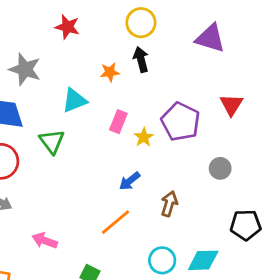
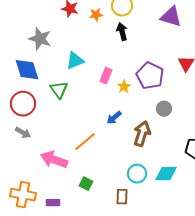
orange star: (110, 72) -> (96, 15), moved
gray circle: (220, 168) -> (164, 109), moved
brown arrow: (169, 204) -> (142, 134), size x1.4
orange line: (115, 222) -> (85, 142), moved
pink arrow: (45, 241) -> (54, 160), size x1.5

